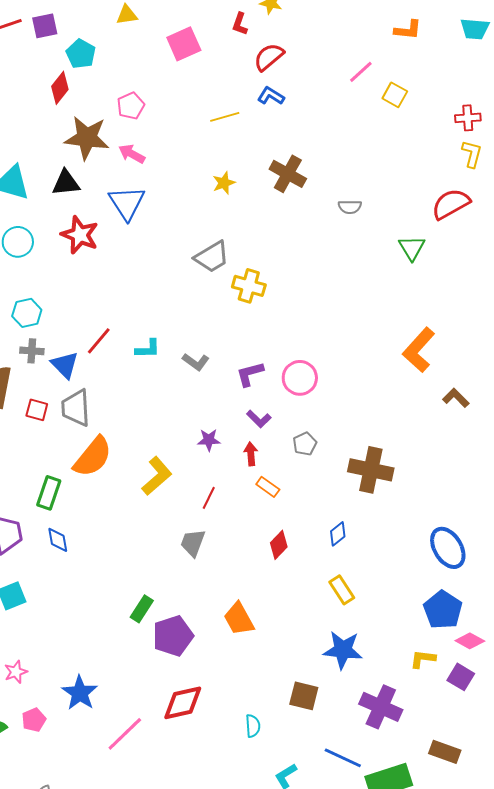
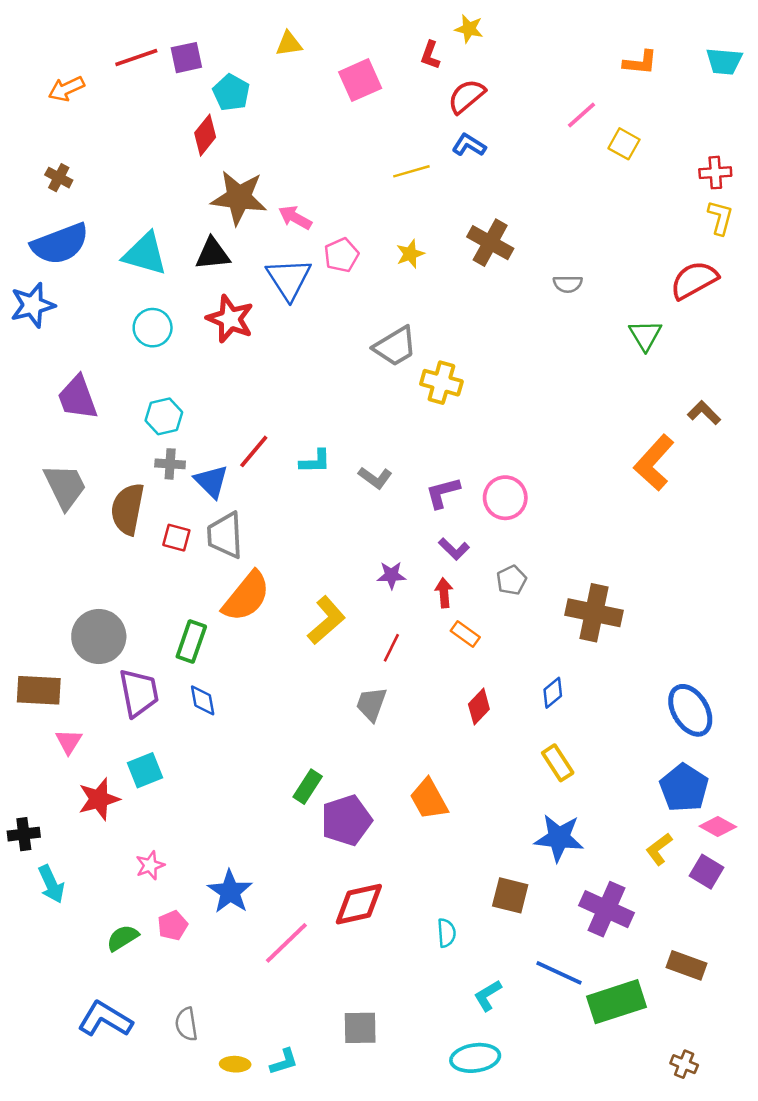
pink pentagon: (131, 106) -> (341, 255), moved
brown L-shape: (456, 398) -> (704, 413), moved
yellow L-shape: (423, 659) -> (659, 849), turned -44

